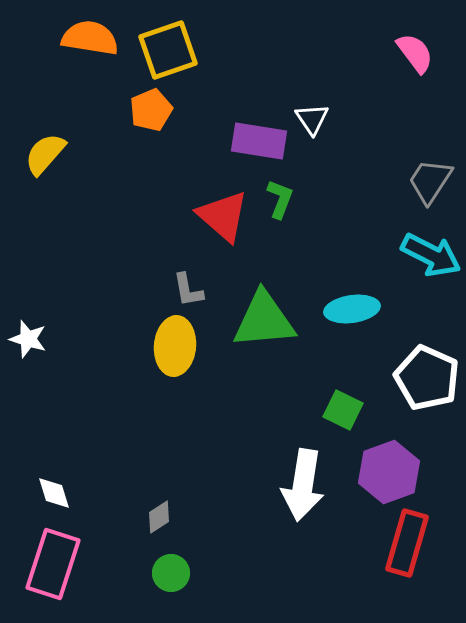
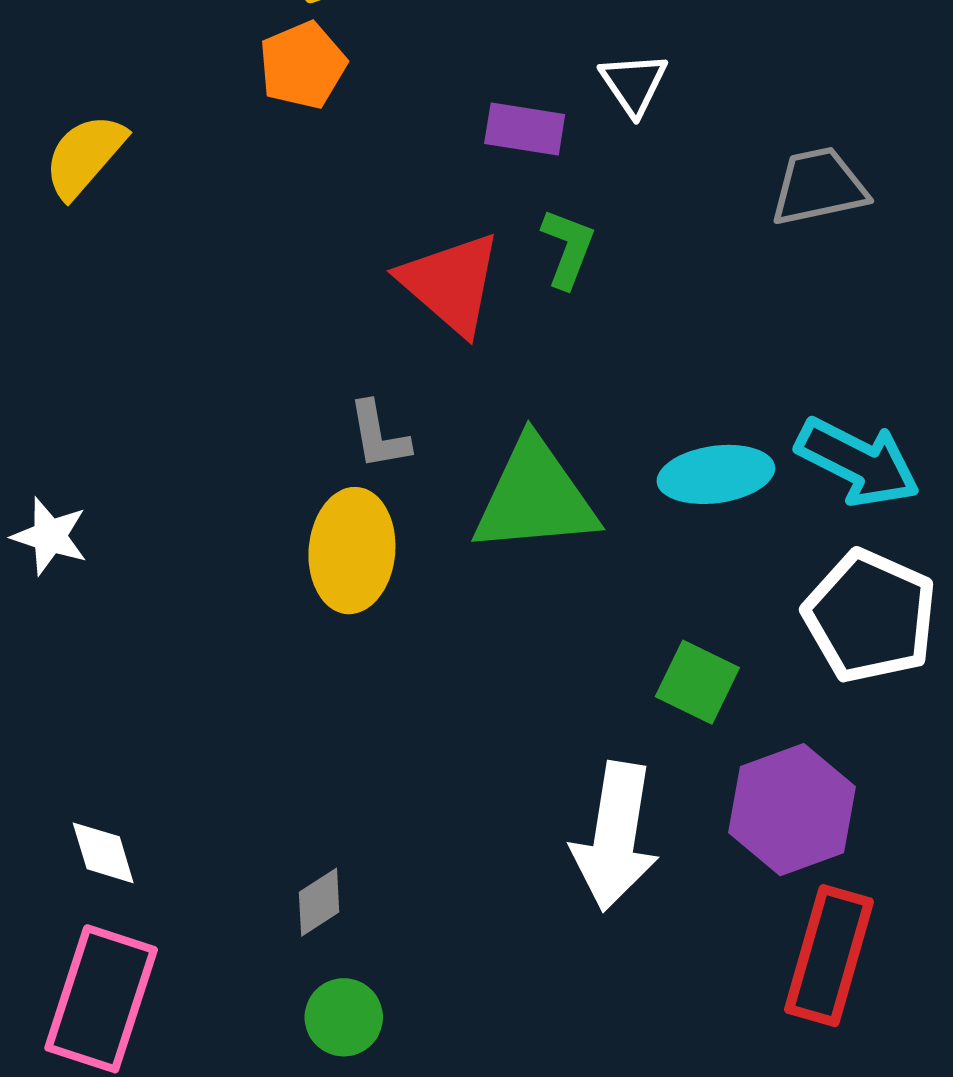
purple rectangle: (259, 141) -> (525, 129), size x0.7
gray trapezoid: (430, 181) -> (819, 187), moved, turned 45
cyan arrow: (431, 255) -> (858, 462), moved

